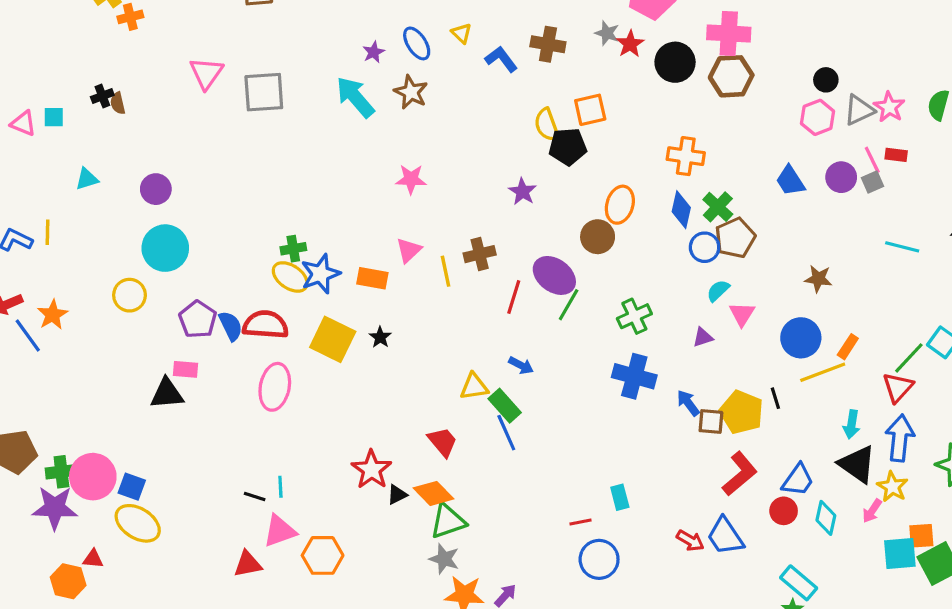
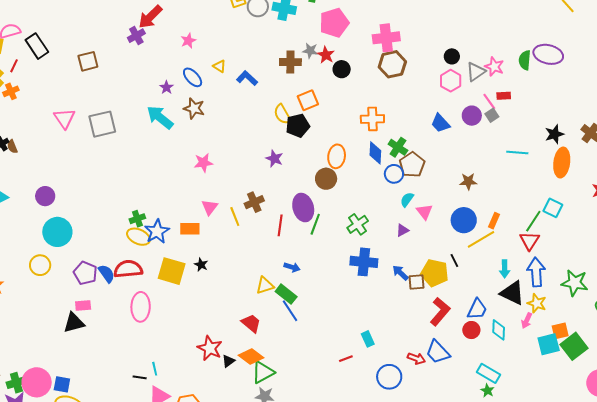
brown cross: (548, 44) -> (290, 62), moved
black circle: (675, 62) -> (342, 69), moved, size x0.7
purple ellipse: (554, 275) -> (303, 208), turned 48
blue circle: (599, 559) -> (389, 377), moved

